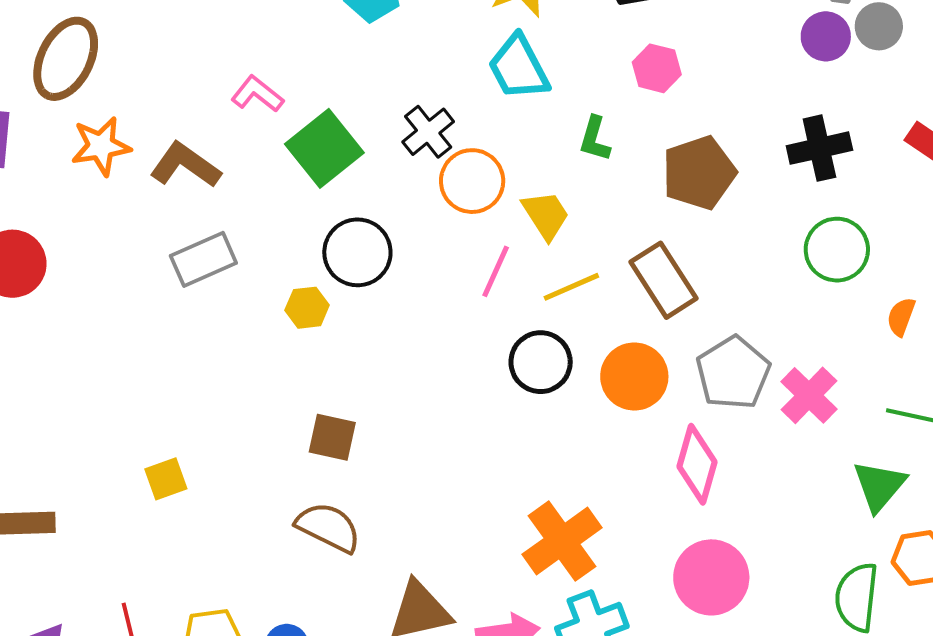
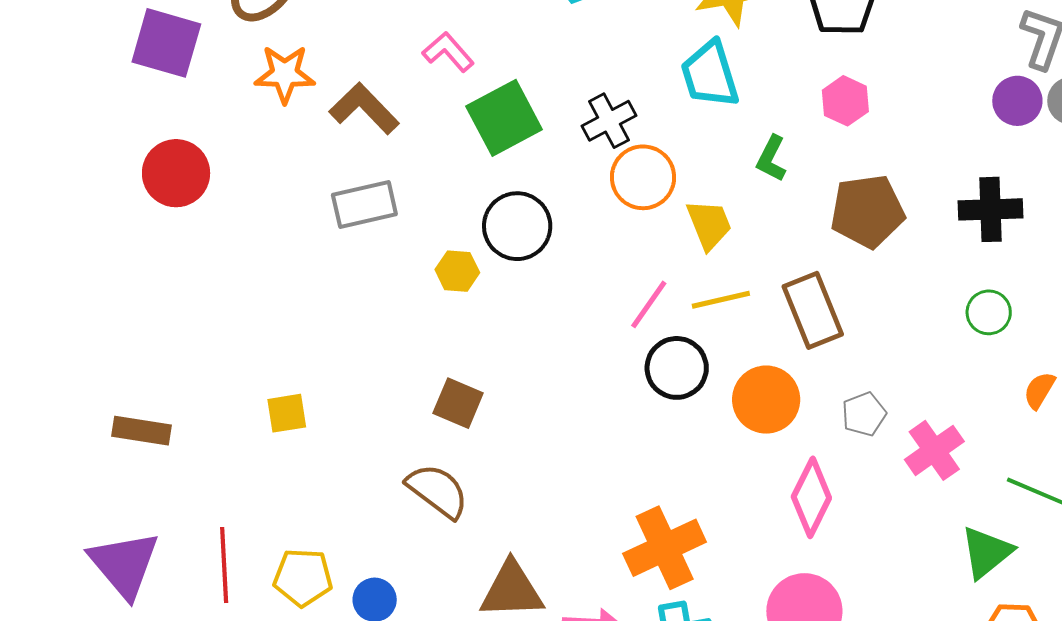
green circle: (837, 250) -> (989, 312), size x0.7
pink line: (496, 271) -> (649, 304), moved
gray pentagon: (733, 373) -> (864, 414), size x0.6

